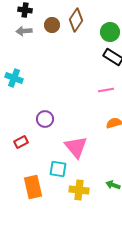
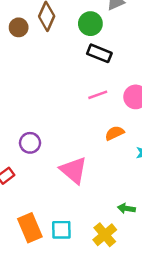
cyan square: (58, 169) -> (61, 230), moved
yellow cross: (79, 190) -> (105, 235), moved, turned -36

